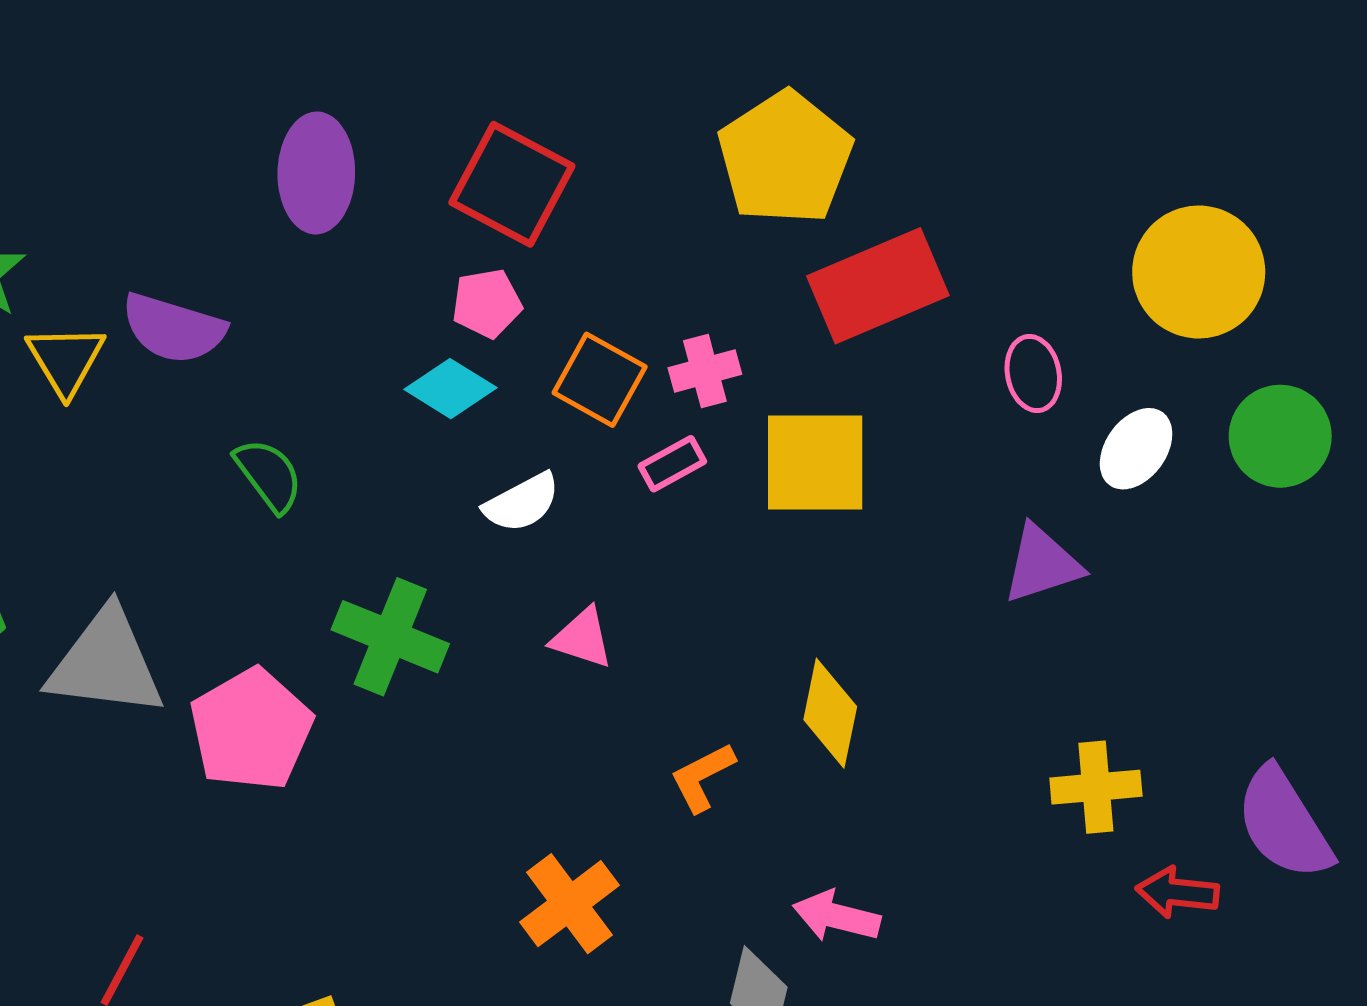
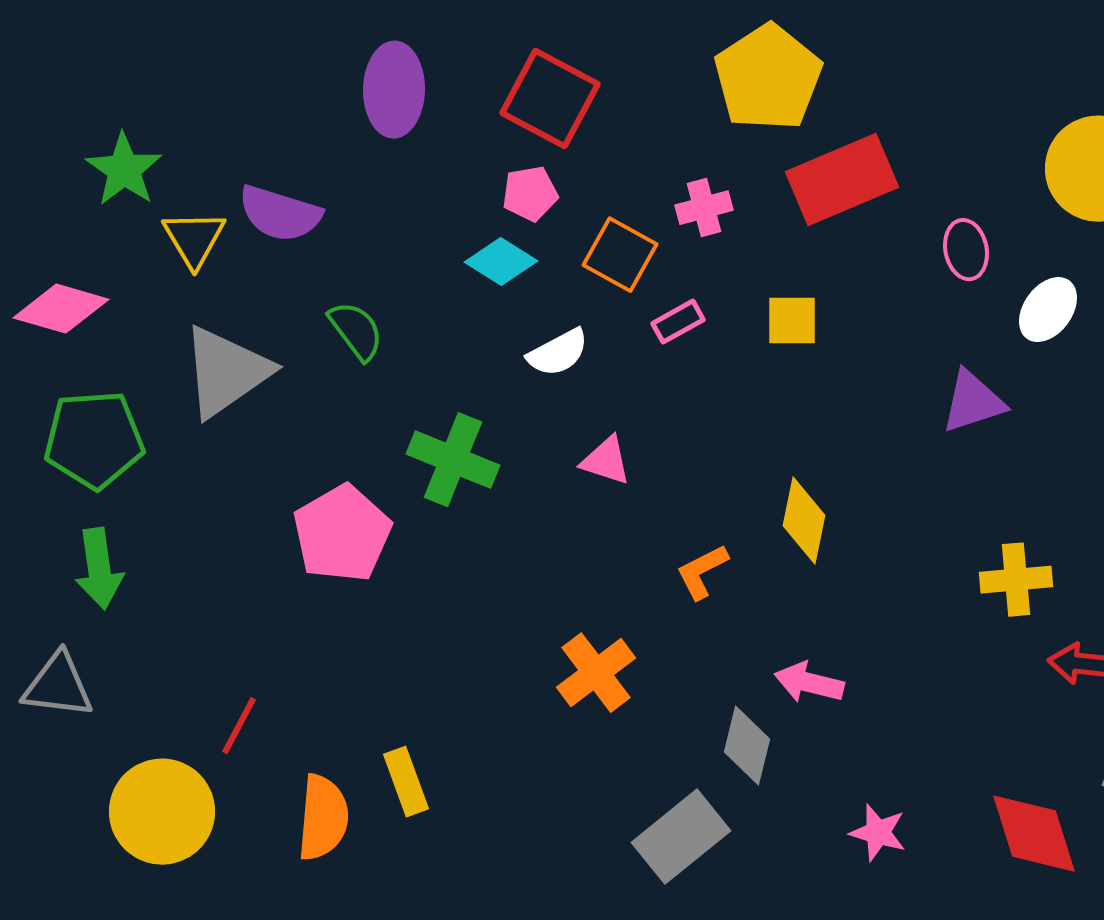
pink cross: (705, 371) -> (704, 208), moved
yellow square: (815, 463) -> (792, 321), size x0.6
gray triangle: (106, 663) -> (226, 372), moved, turned -42

